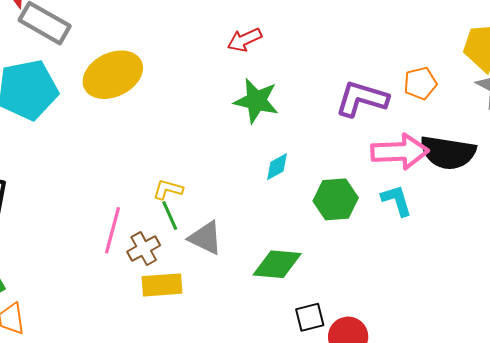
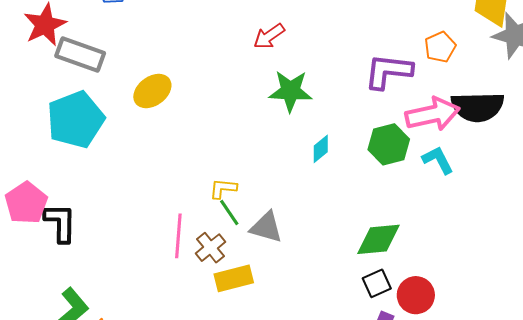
yellow ellipse: (113, 75) -> (152, 91), size x0.7
green hexagon: (336, 199) -> (389, 144), moved
green diamond: (277, 264) -> (378, 239), moved

